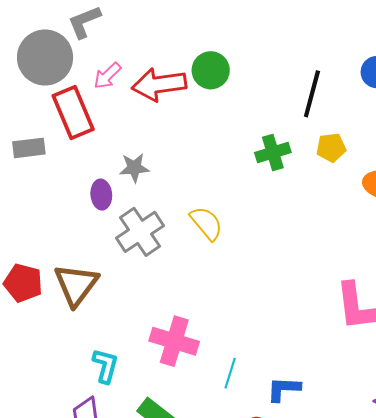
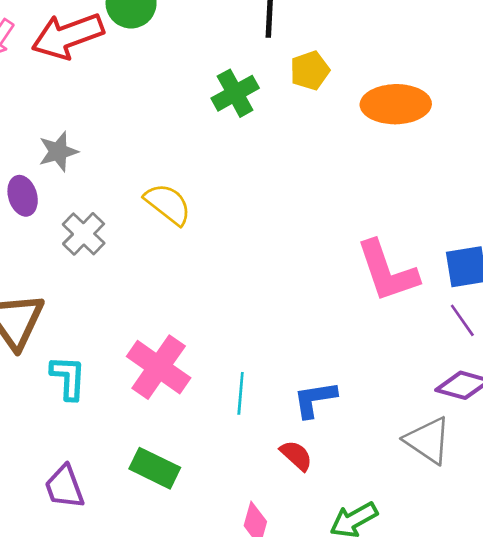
gray cross: (140, 232) -> (84, 234), size x0.7
pink cross: (174, 341) -> (159, 367), turned 30
cyan L-shape: (105, 366) -> (68, 378), moved

